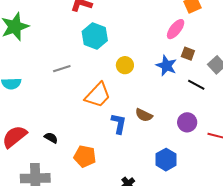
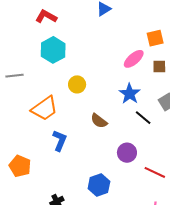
brown square: (188, 54) -> (159, 66), moved, turned -32
blue star: (166, 66) -> (130, 94), moved
brown semicircle: (144, 115) -> (99, 121), moved

